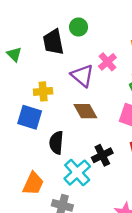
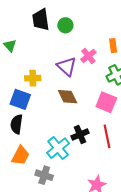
black trapezoid: (53, 42) -> (41, 20), moved
black semicircle: (56, 143) -> (17, 124), moved

